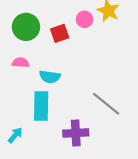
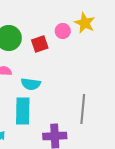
gray line: (106, 104) -> (83, 109), turned 56

